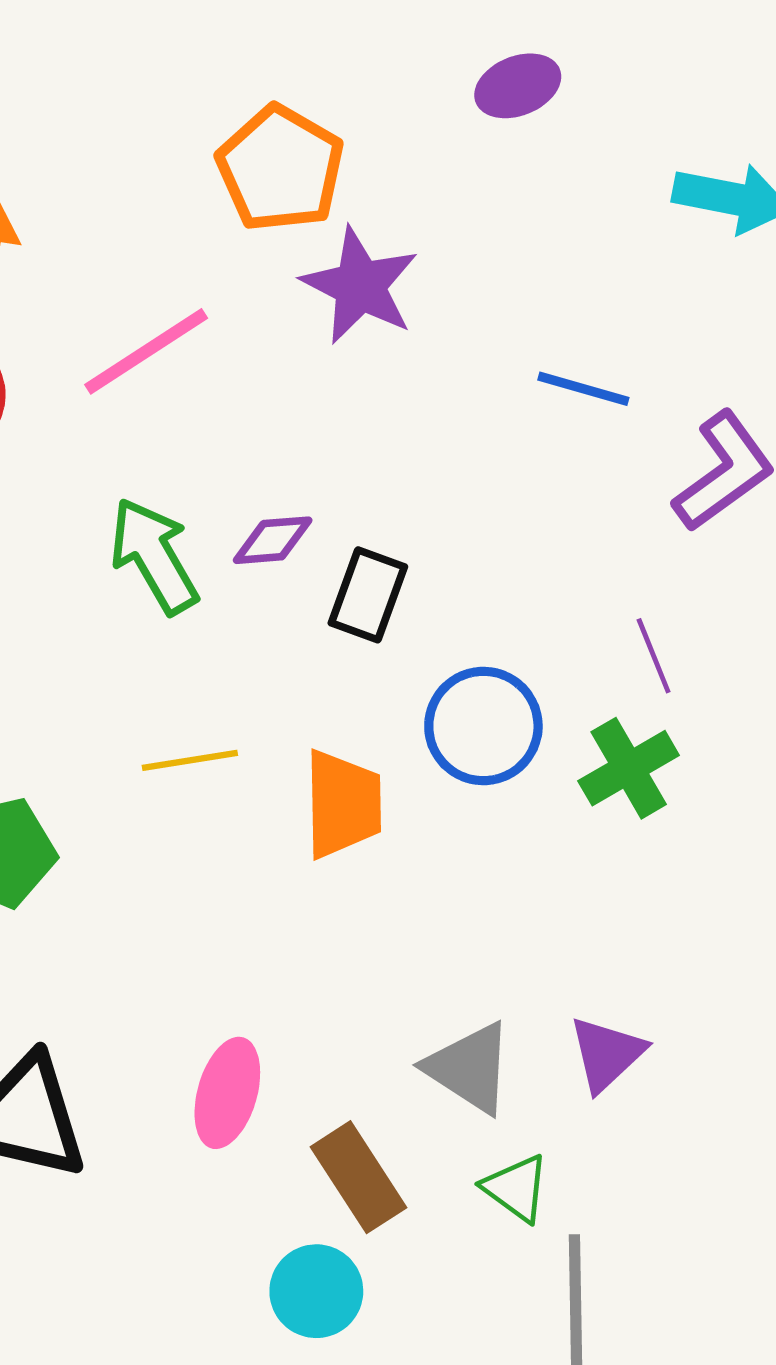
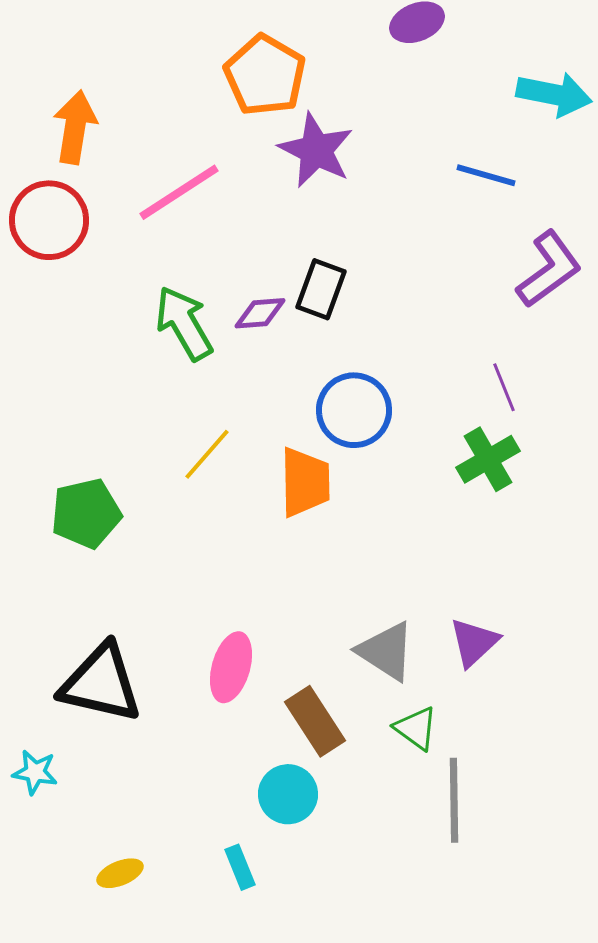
blue line: (583, 389) -> (486, 175), moved
black rectangle: (368, 595) -> (321, 289), moved
blue circle: (483, 726) -> (354, 410), moved
yellow line: (190, 760) -> (207, 454), turned -40

